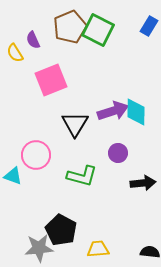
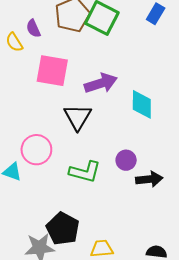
pink square: (51, 80) -> (52, 71), turned 32
purple arrow: (113, 111) -> (101, 83), moved
purple circle: (118, 153) -> (126, 160), moved

